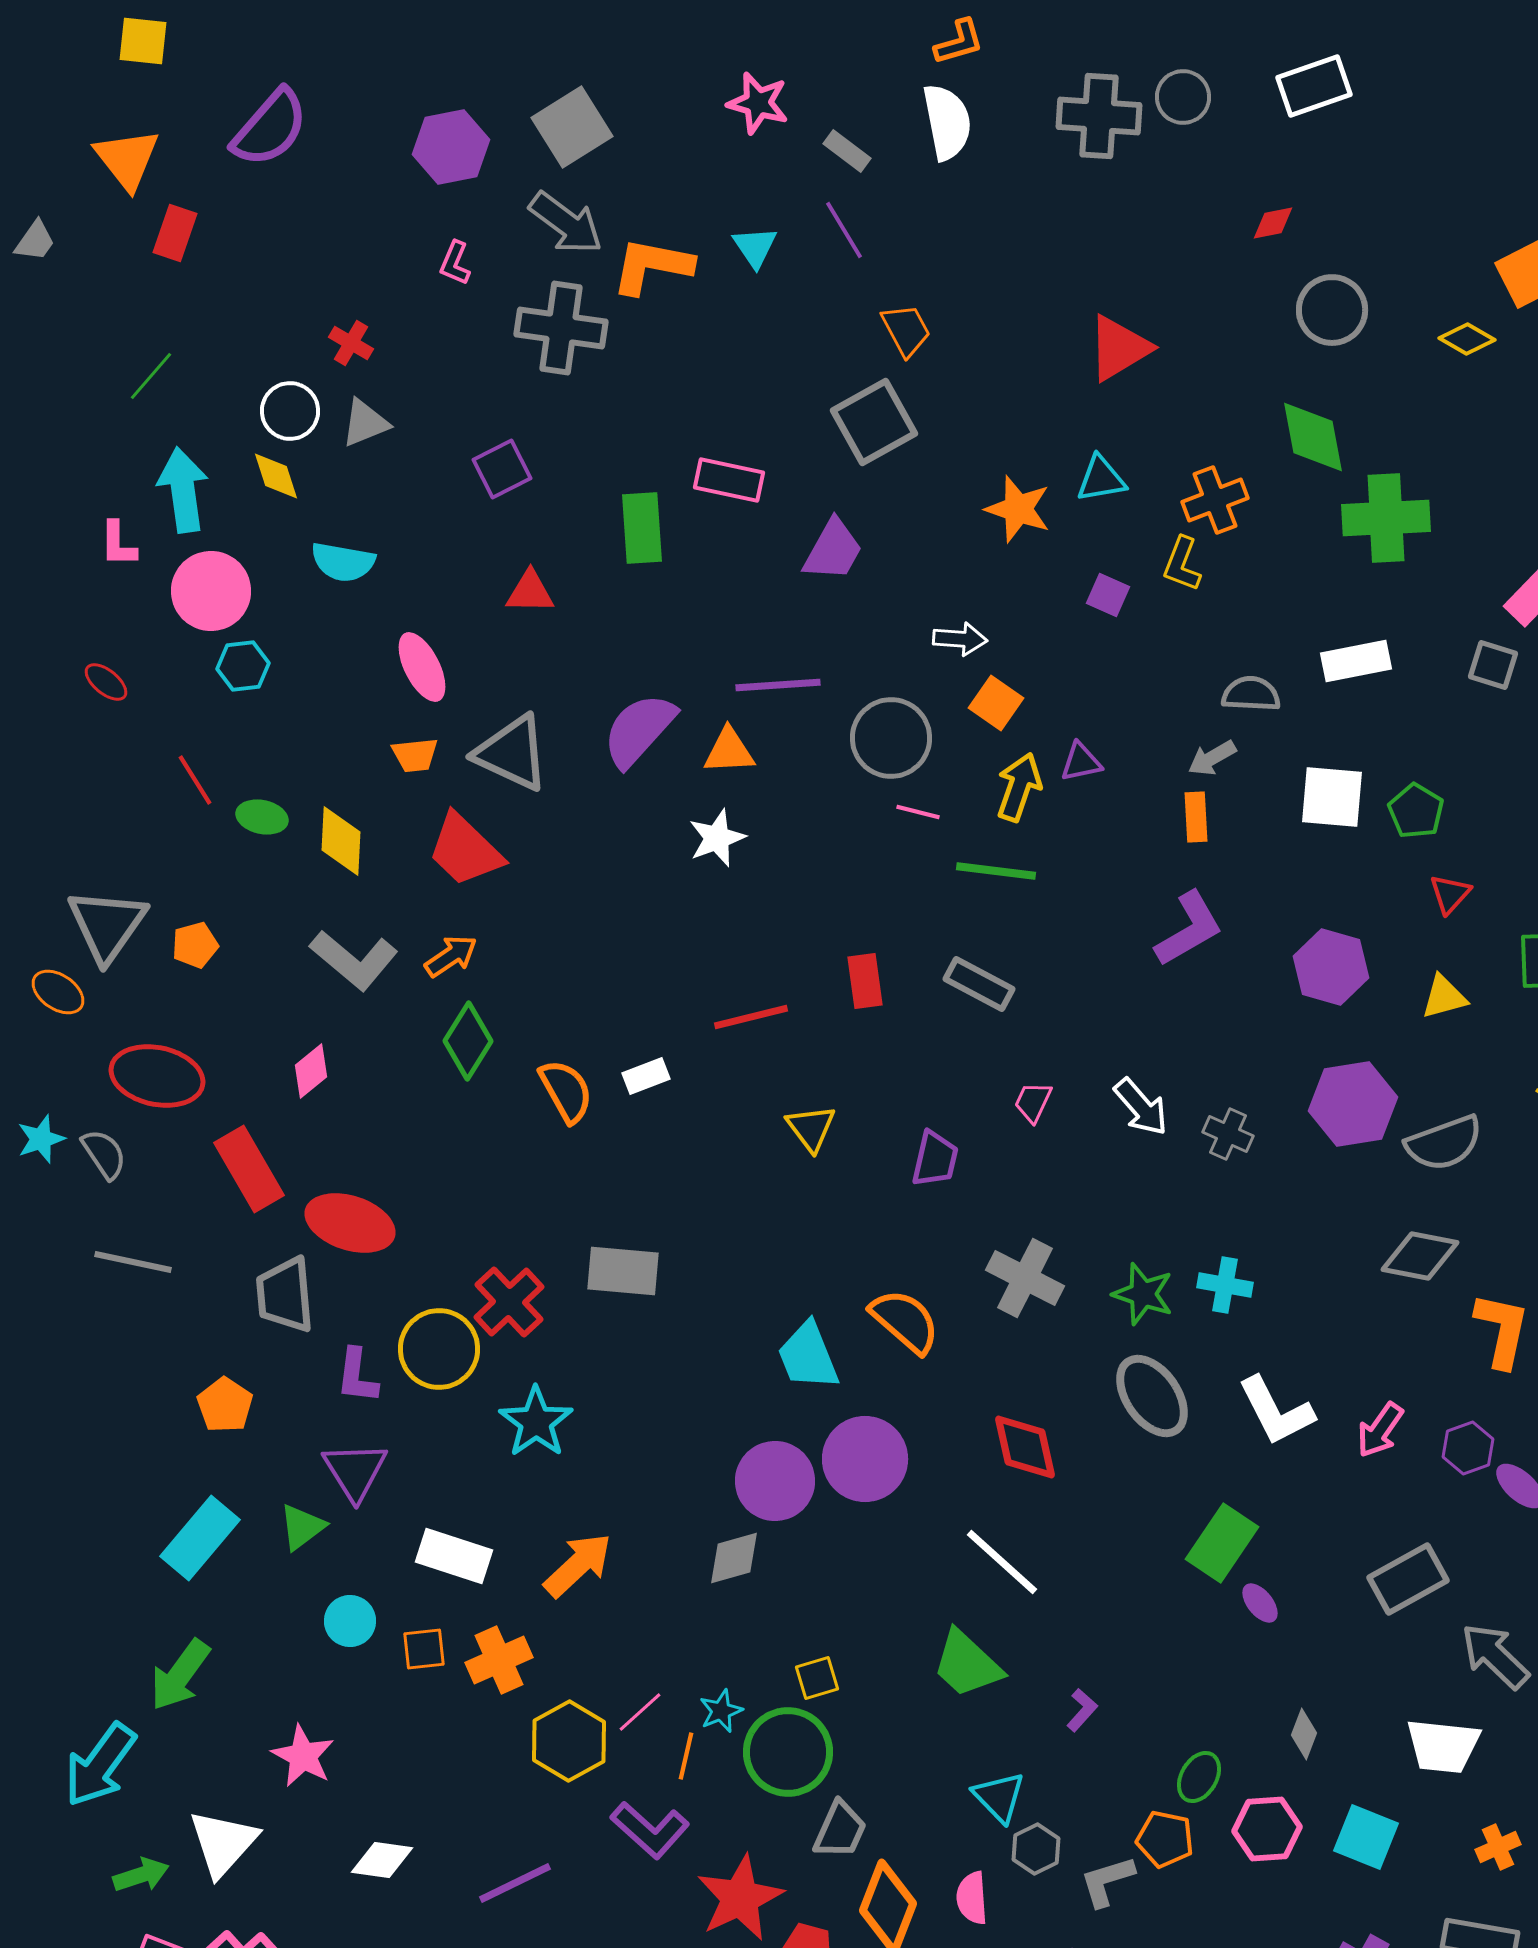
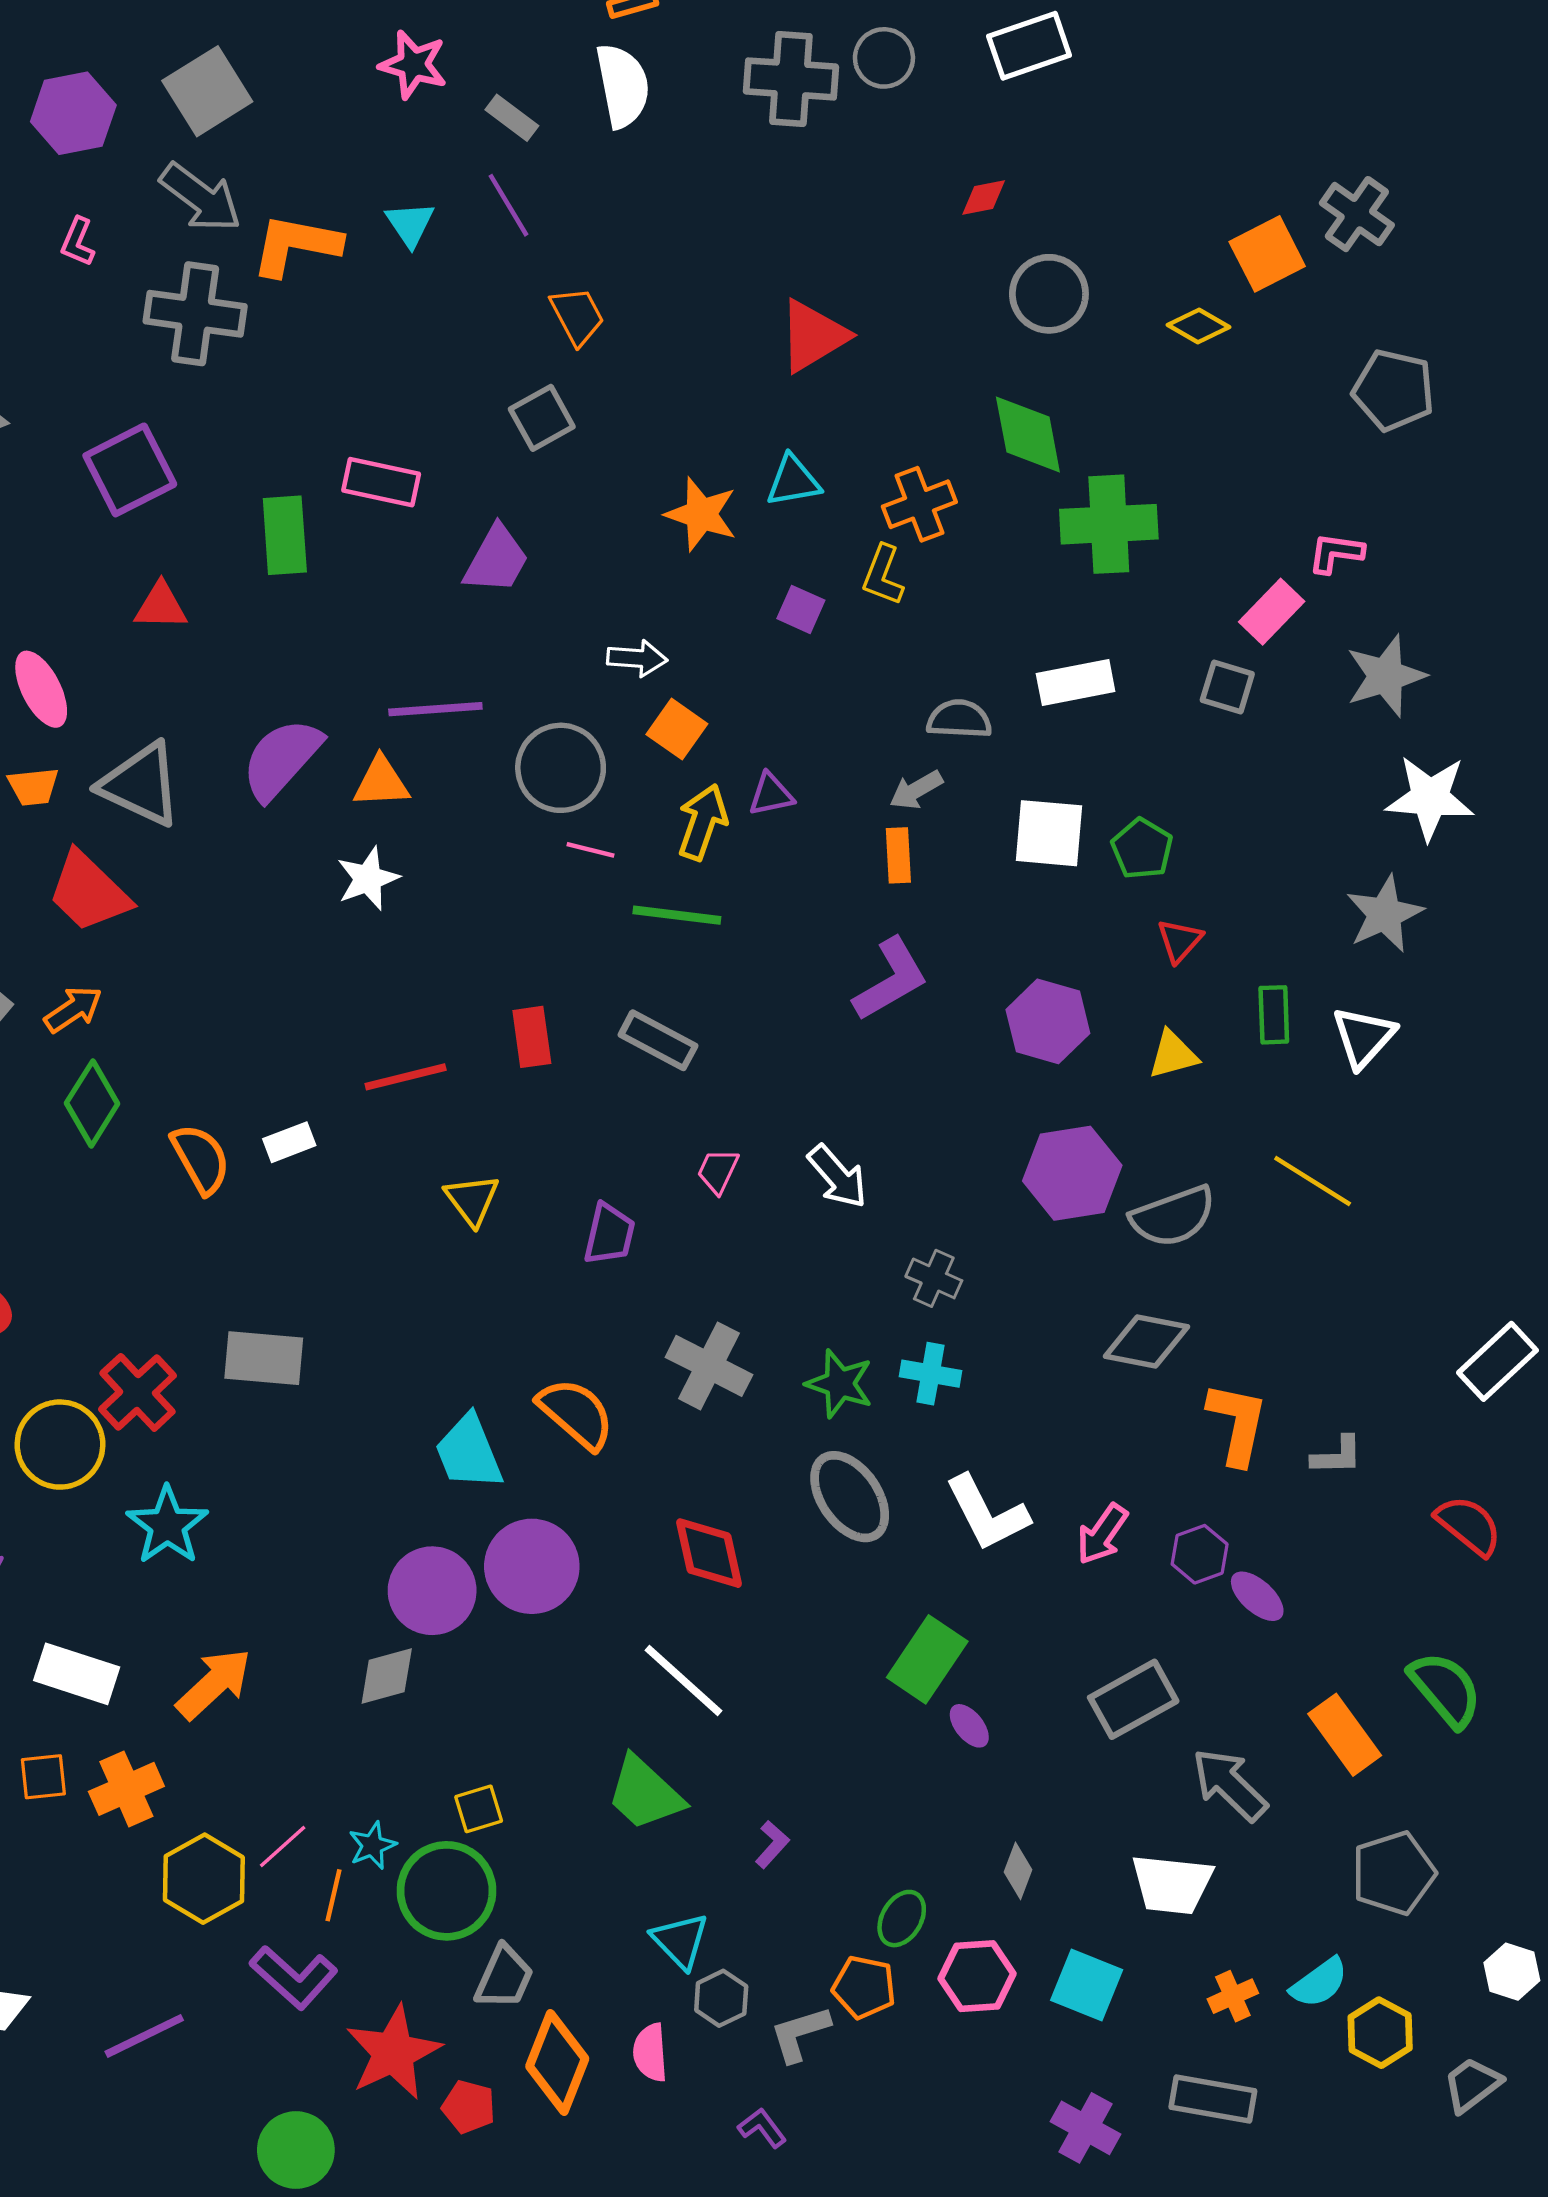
gray square: (874, 422) -> (542, 418), size x0.7
purple square: (502, 469) -> (130, 470), size x1.4
gray cross: (1228, 1134) -> (934, 1278), moved

